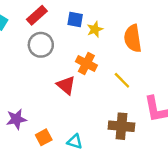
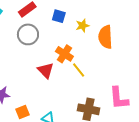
yellow star: (95, 29) -> (82, 26), moved
yellow line: (122, 80) -> (79, 70), moved

